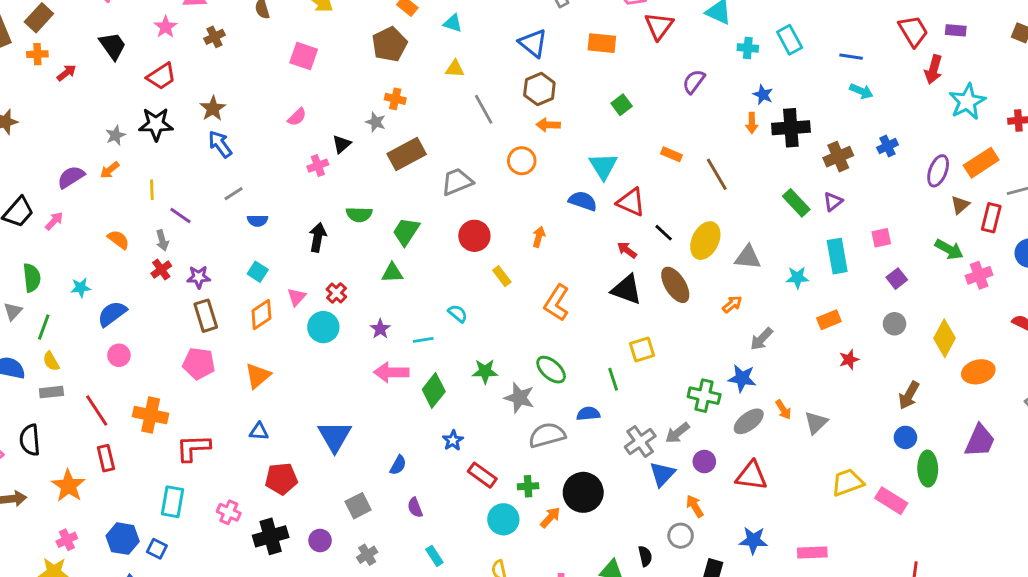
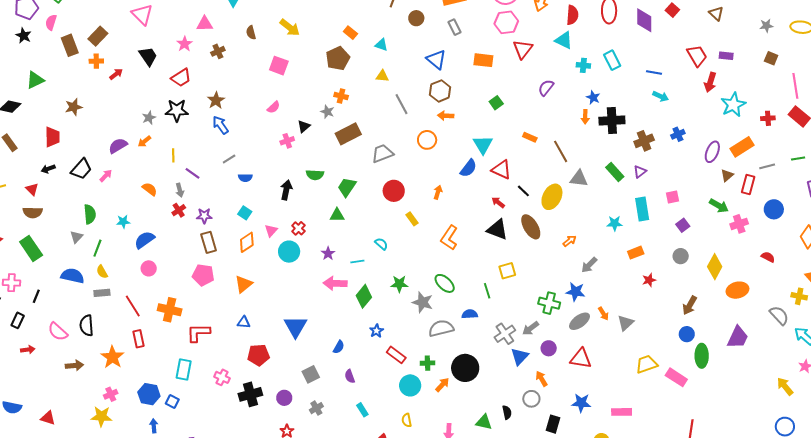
blue semicircle: (583, 201) -> (468, 168), turned 108
gray triangle: (748, 257) -> (579, 178), moved

